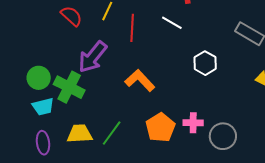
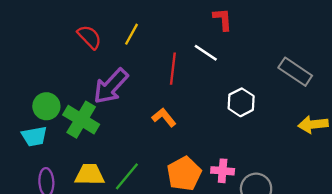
red line: (132, 28) -> (173, 69), moved
orange L-shape: (140, 80) -> (164, 117), size x0.7
cyan trapezoid: (43, 107) -> (34, 136), moved

